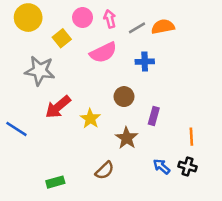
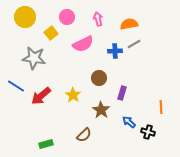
pink arrow: (110, 19) -> (98, 19), moved
gray line: (137, 28) -> (134, 44), moved
red arrow: (58, 107) -> (41, 96), moved
blue line: (16, 129) -> (16, 86), moved
orange line: (191, 137) -> (161, 107), moved
blue arrow: (162, 167) -> (129, 122), moved

